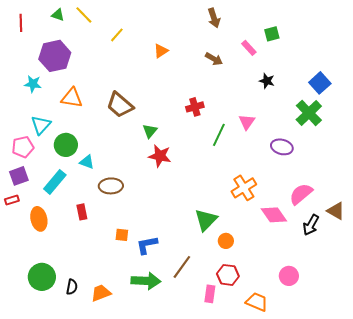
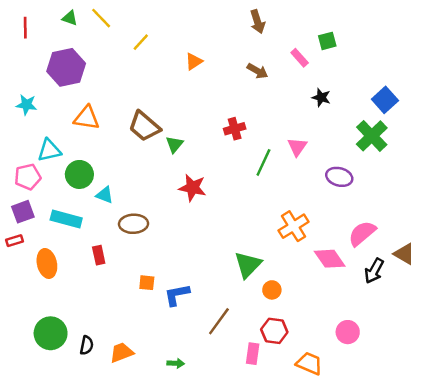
cyan star: (33, 84) -> (26, 105), moved
cyan triangle: (41, 125) -> (49, 150), turned 35
green triangle: (150, 131) -> (174, 144), moved
cyan rectangle: (55, 182) -> (66, 219), turned 65
green arrow: (146, 281) -> (176, 363), moved, size x0.5

